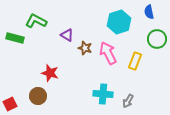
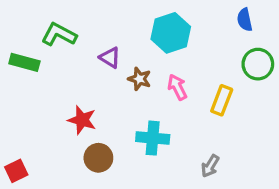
cyan hexagon: (119, 22) -> (171, 33), moved
pink arrow: (108, 53) -> (177, 87), size x0.7
cyan cross: (103, 94) -> (153, 138), moved
brown circle: (38, 96) -> (98, 158), moved

